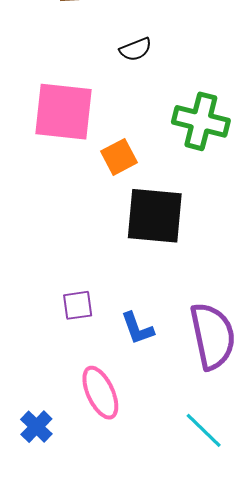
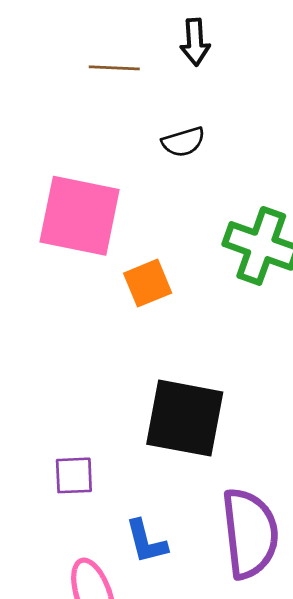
black square: (155, 216) -> (185, 418), moved
blue L-shape: (137, 328) -> (146, 542), moved

